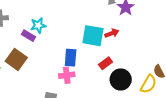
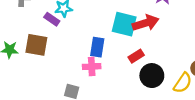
red arrow: (112, 33) -> (146, 23), size x1.6
brown square: (16, 59) -> (36, 45), turned -30

